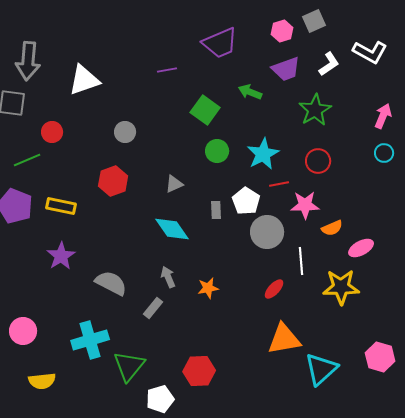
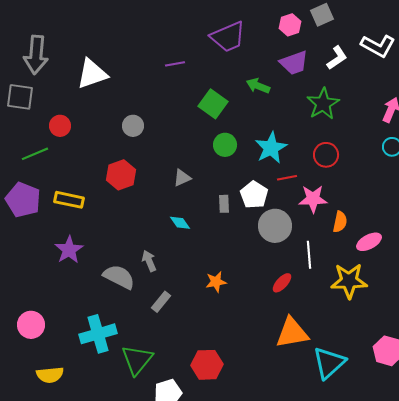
orange semicircle: (332, 228) -> (340, 222), turned -55
cyan diamond: (172, 229) -> (180, 223), size x0.6
gray arrow: (168, 277) -> (149, 261), moved

